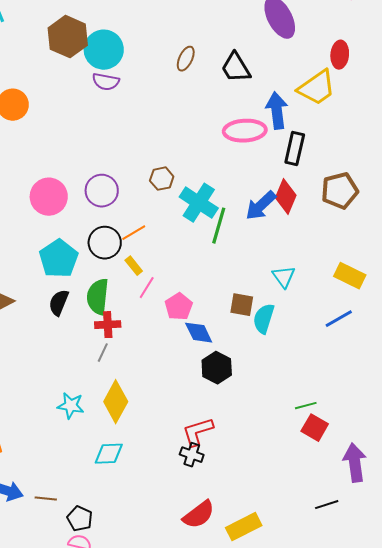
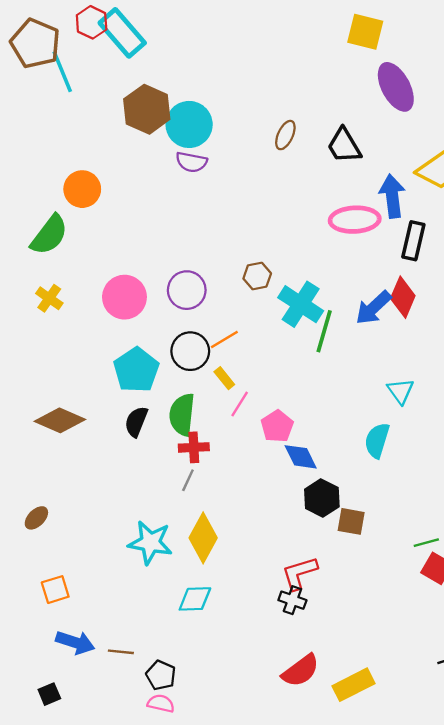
brown square: (242, 305) -> (351, 521), moved
cyan star: (71, 406) -> (150, 543), size x1.4

